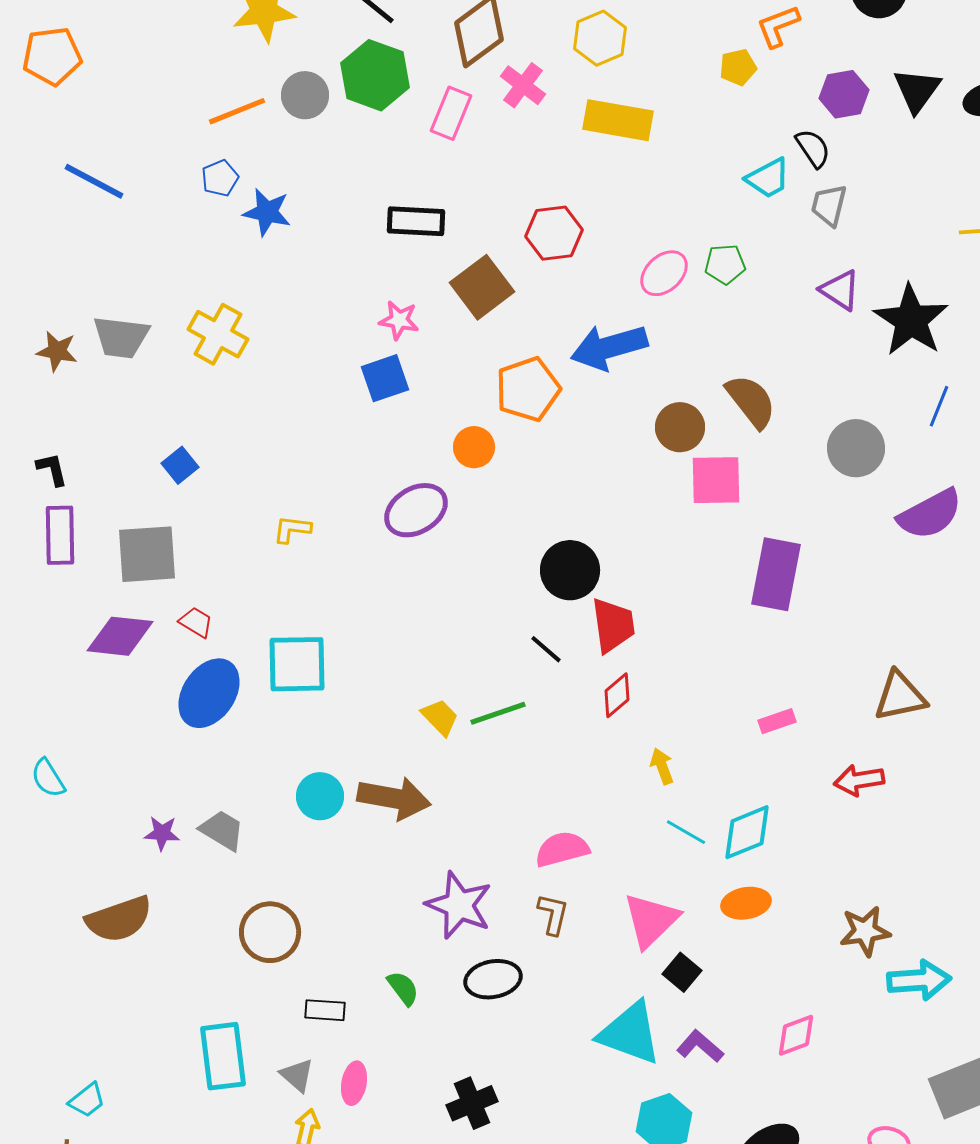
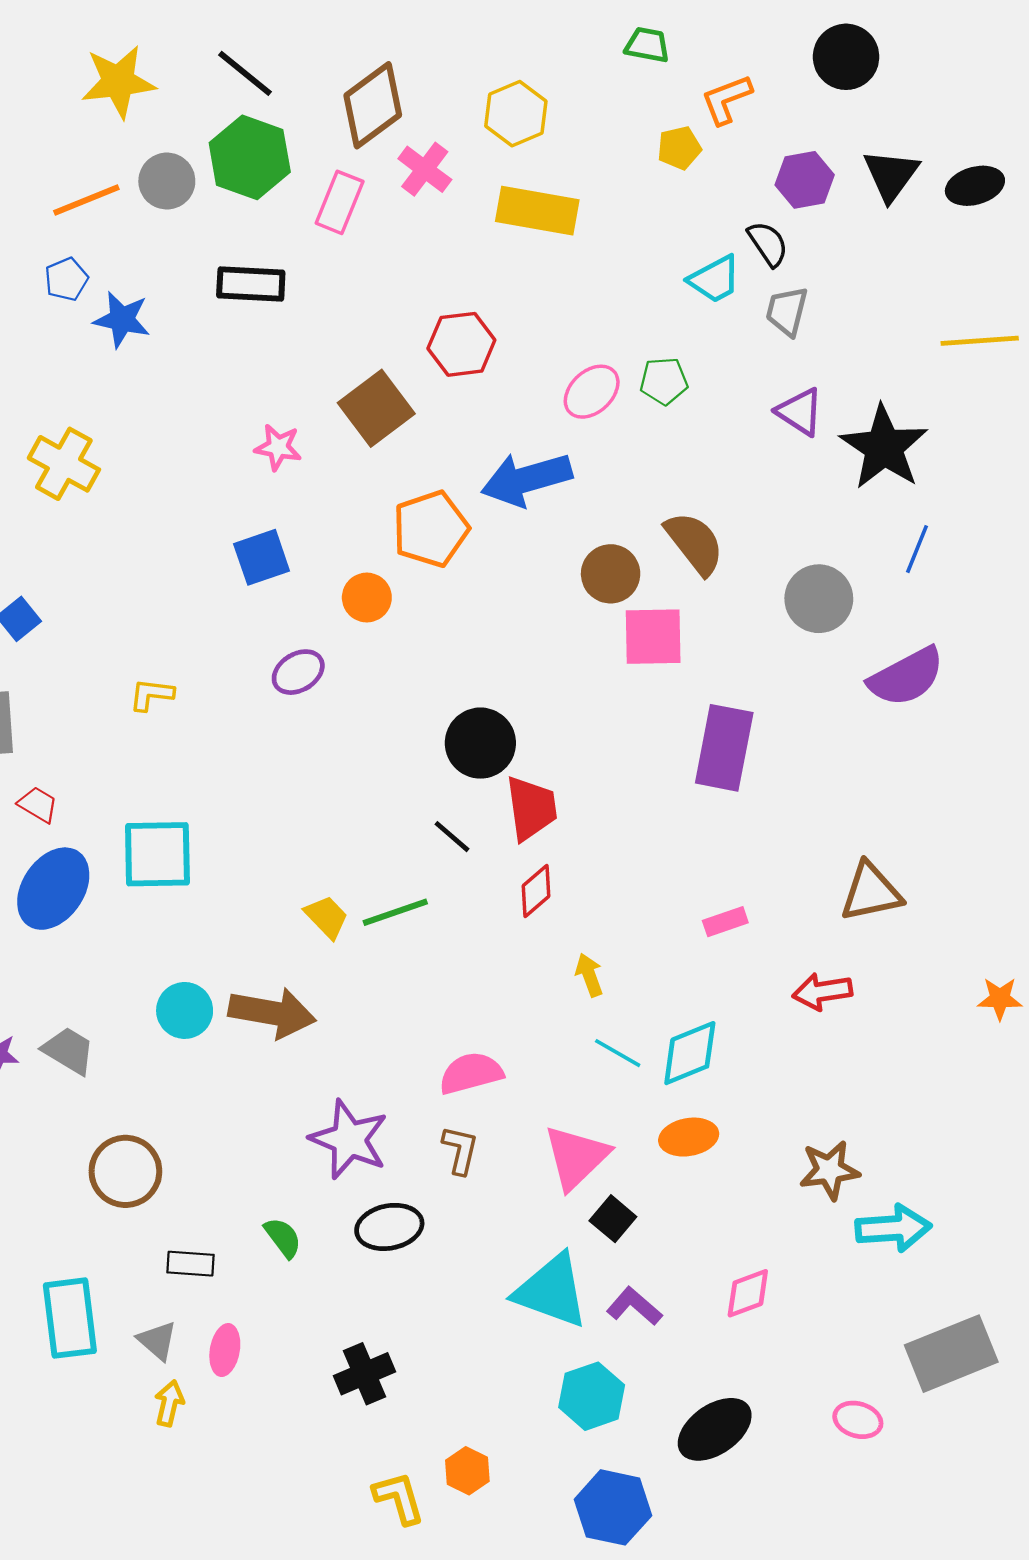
black rectangle: (416, 221) -> (251, 284), moved
blue square: (385, 378) -> (262, 557), moved
purple ellipse: (416, 510) -> (298, 672), size x0.7

